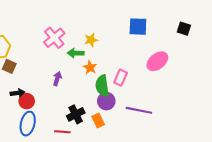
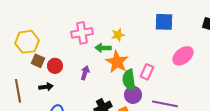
pink cross: (54, 38) -> (82, 33), turned 30
orange star: (90, 67) -> (117, 62), size x1.6
red circle: (27, 101) -> (55, 66), moved

